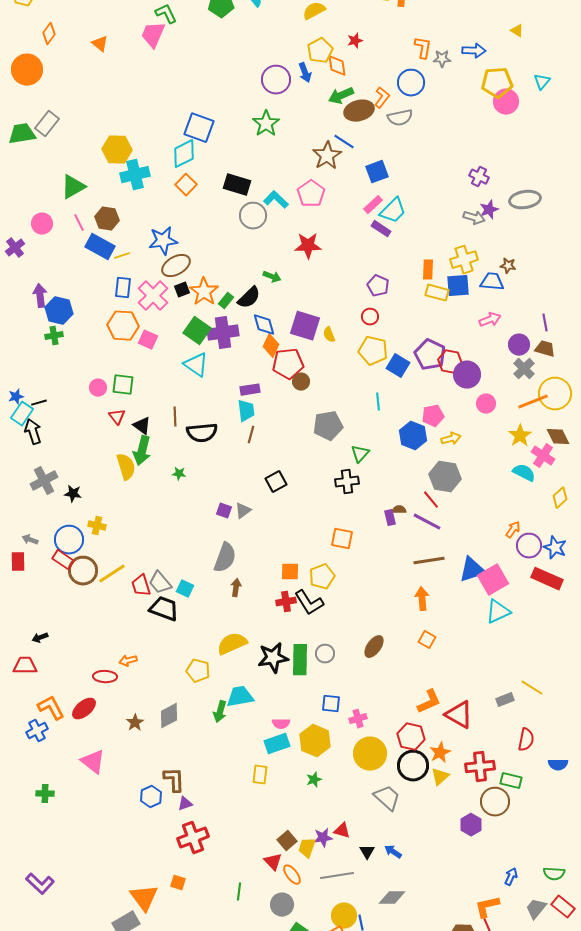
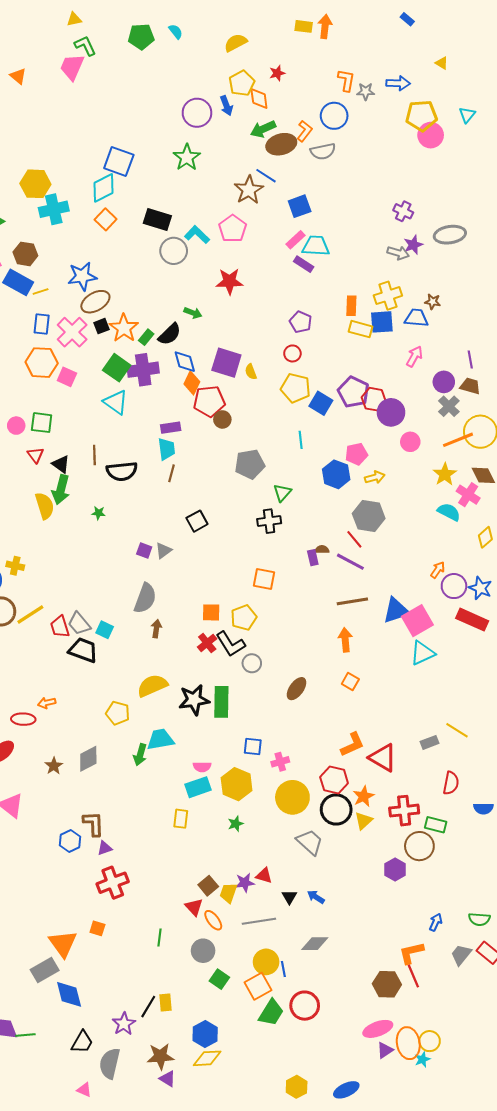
cyan trapezoid: (393, 211) -> (316, 246), turned -132
pink arrow: (490, 320) -> (414, 357), turned -40
red cross: (286, 602) -> (207, 643), turned -30
gray circle: (325, 654) -> (252, 663), moved

